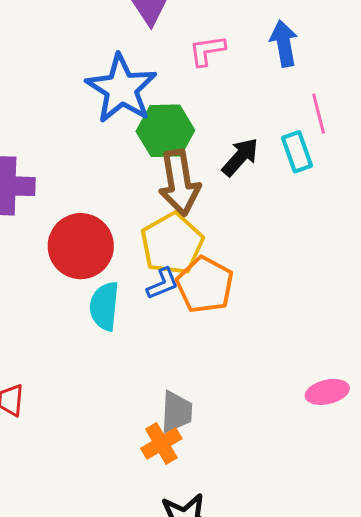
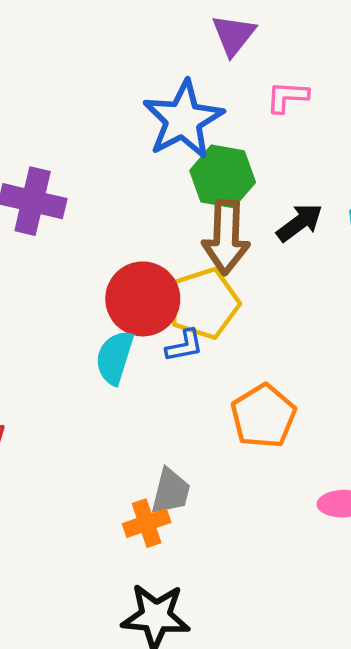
red circle: (81, 246) -> (143, 299), moved
orange pentagon: (205, 285) -> (263, 416), moved

